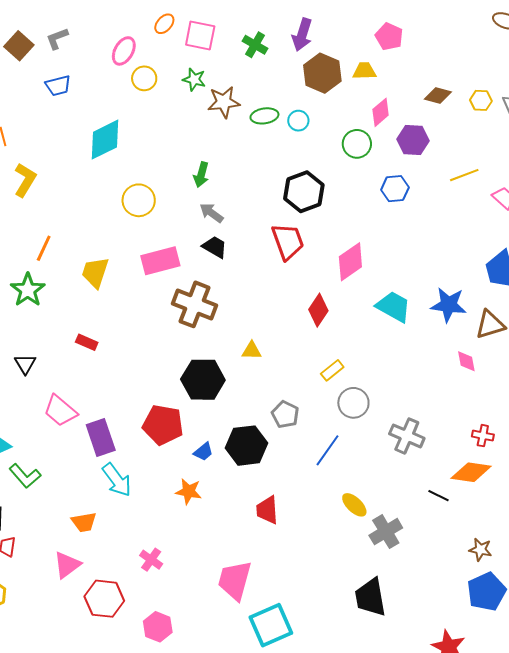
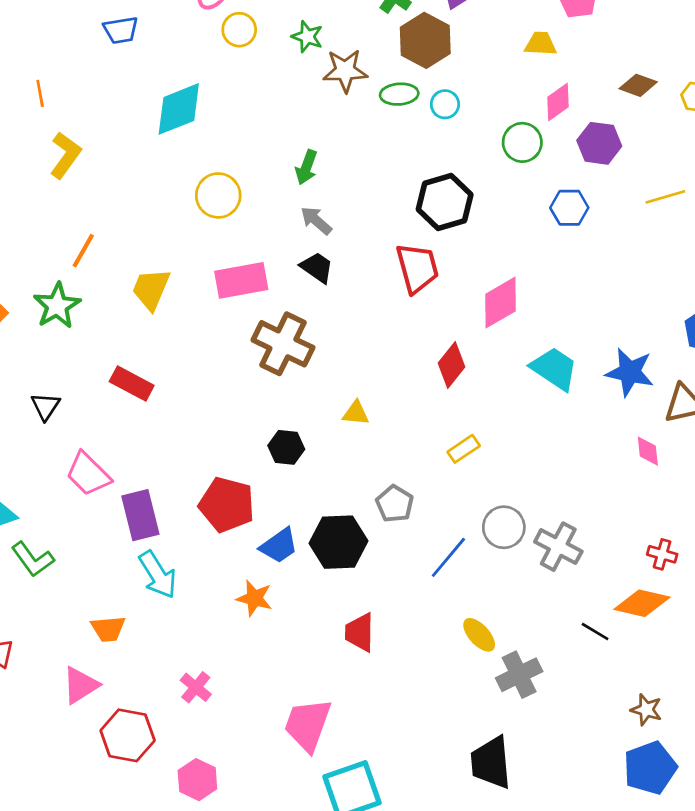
brown hexagon: (322, 73) -> (425, 40), moved
red rectangle: (87, 342) -> (132, 383), size x1.4
black hexagon: (203, 380) -> (286, 447), size x0.6
gray circle: (353, 403) -> (504, 527), moved
blue trapezoid: (203, 452) -> (279, 546), size x1.4

